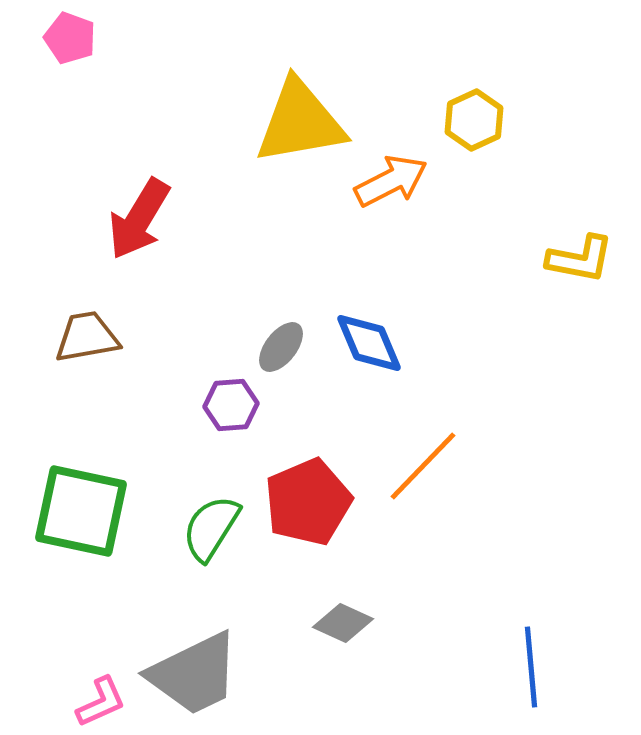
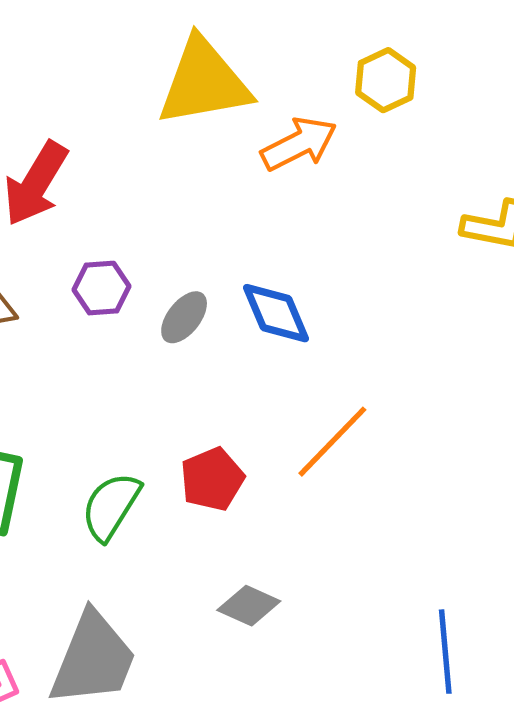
purple hexagon: (231, 405) -> (102, 288), moved
red pentagon: (308, 502) -> (212, 479), size x0.7
gray trapezoid: (194, 674) -> (93, 659), turned -42

